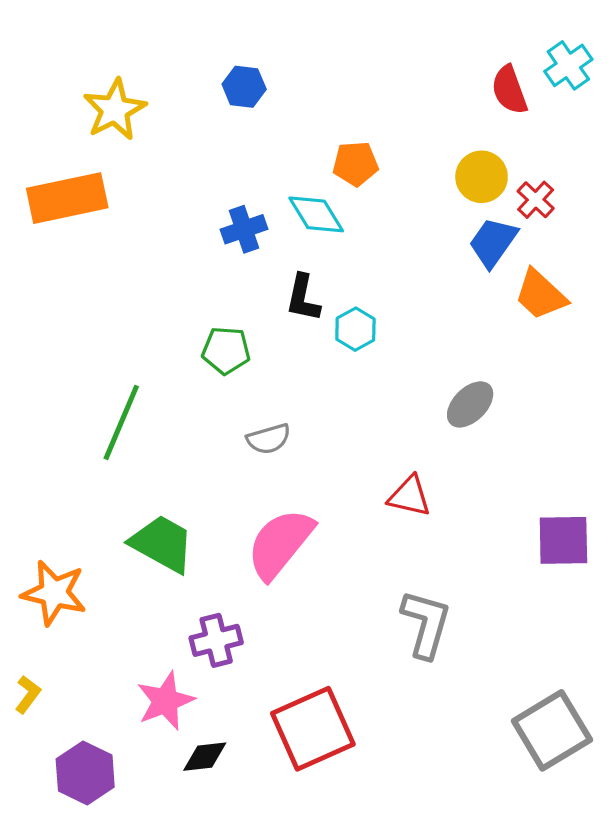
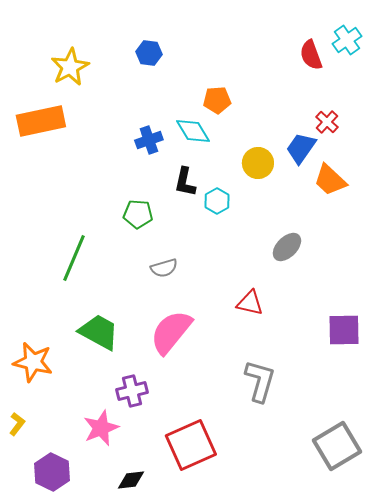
yellow circle: (482, 177) -> (258, 163), moved
black diamond: (205, 757) -> (131, 480), moved

